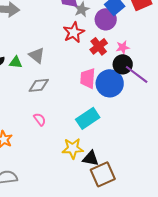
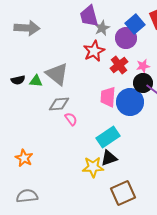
gray triangle: (37, 55) -> (57, 74), size x1.4
pink semicircle: (40, 119) -> (71, 119), moved
black triangle: (91, 158) -> (109, 158), moved, turned -30

